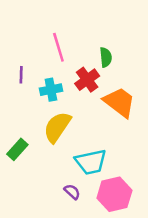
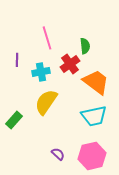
cyan trapezoid: (91, 162) -> (94, 116), moved

